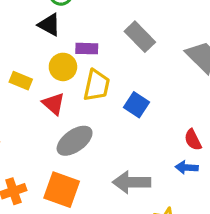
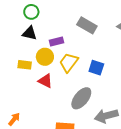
yellow rectangle: (21, 81) -> (25, 65), moved
yellow trapezoid: (97, 85) -> (69, 62), turned -140
gray ellipse: (75, 141) -> (81, 98), moved

